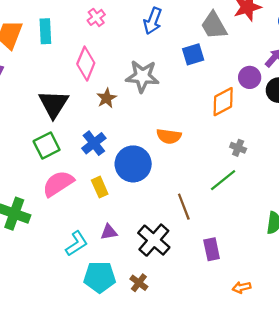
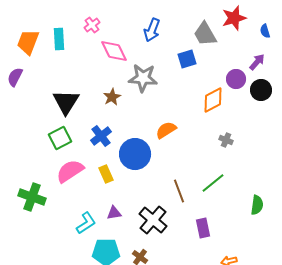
pink cross: (96, 17) -> (92, 25), moved
pink diamond: (86, 64) -> (114, 51), moved, turned -48
orange semicircle: (169, 136) -> (166, 130), turned 140
green line: (223, 180) -> (213, 183), moved

